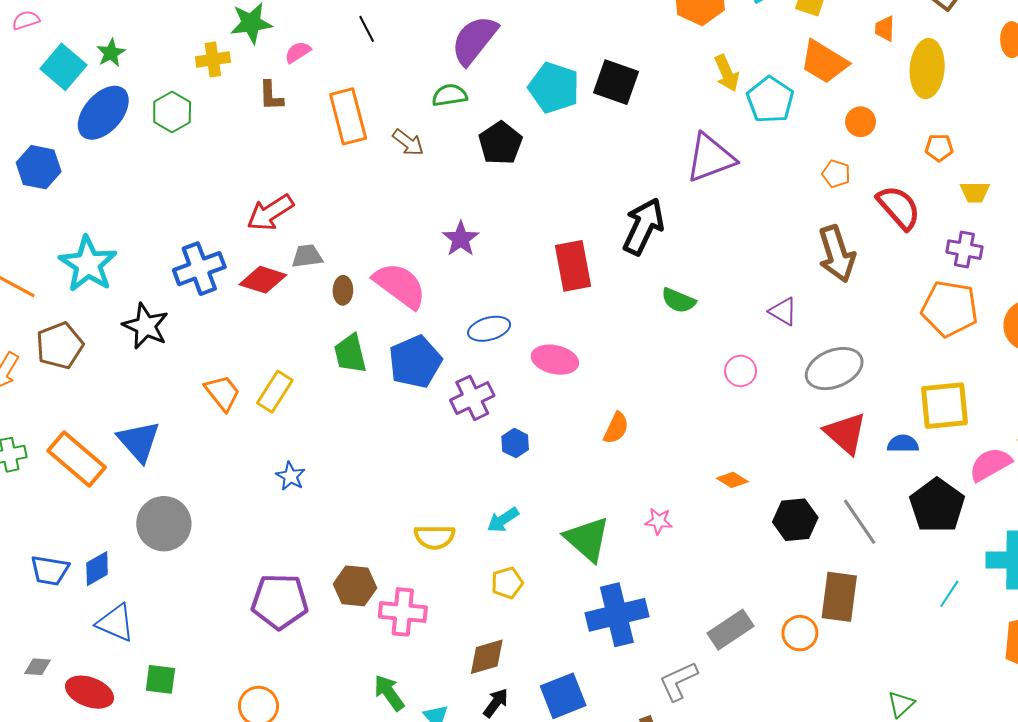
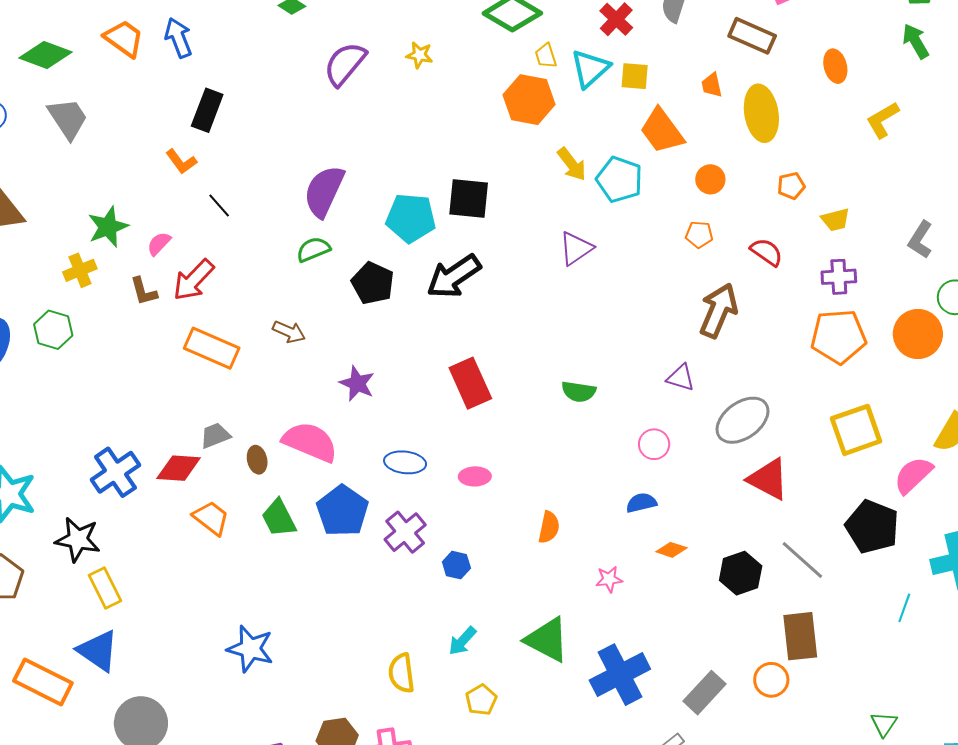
orange trapezoid: (824, 62) -> (662, 131), turned 36
orange rectangle: (348, 116) -> (212, 348), moved, turned -38
brown arrow: (408, 143) -> (289, 332), moved
purple triangle: (710, 158) -> (576, 248), size x0.7
red semicircle: (899, 207) -> (766, 252), size x0.7
red arrow: (270, 213) -> (194, 280), moved
black arrow: (643, 226) -> (454, 276), moved, turned -136
brown arrow: (837, 254) -> (718, 311), turned -126
blue ellipse: (489, 329) -> (405, 462), turned 36
pink ellipse: (555, 360) -> (475, 476), size x0.7
yellow rectangle: (275, 392) -> (105, 588), moved, turned -45
orange trapezoid: (222, 393) -> (211, 518), moved
blue semicircle: (903, 444) -> (641, 503), moved
blue star: (290, 476) -> (250, 649), size x1.6
pink star: (659, 521) -> (609, 579), moved
yellow semicircle: (435, 537) -> (401, 673), turned 96
blue cross: (617, 615) -> (620, 675), moved

